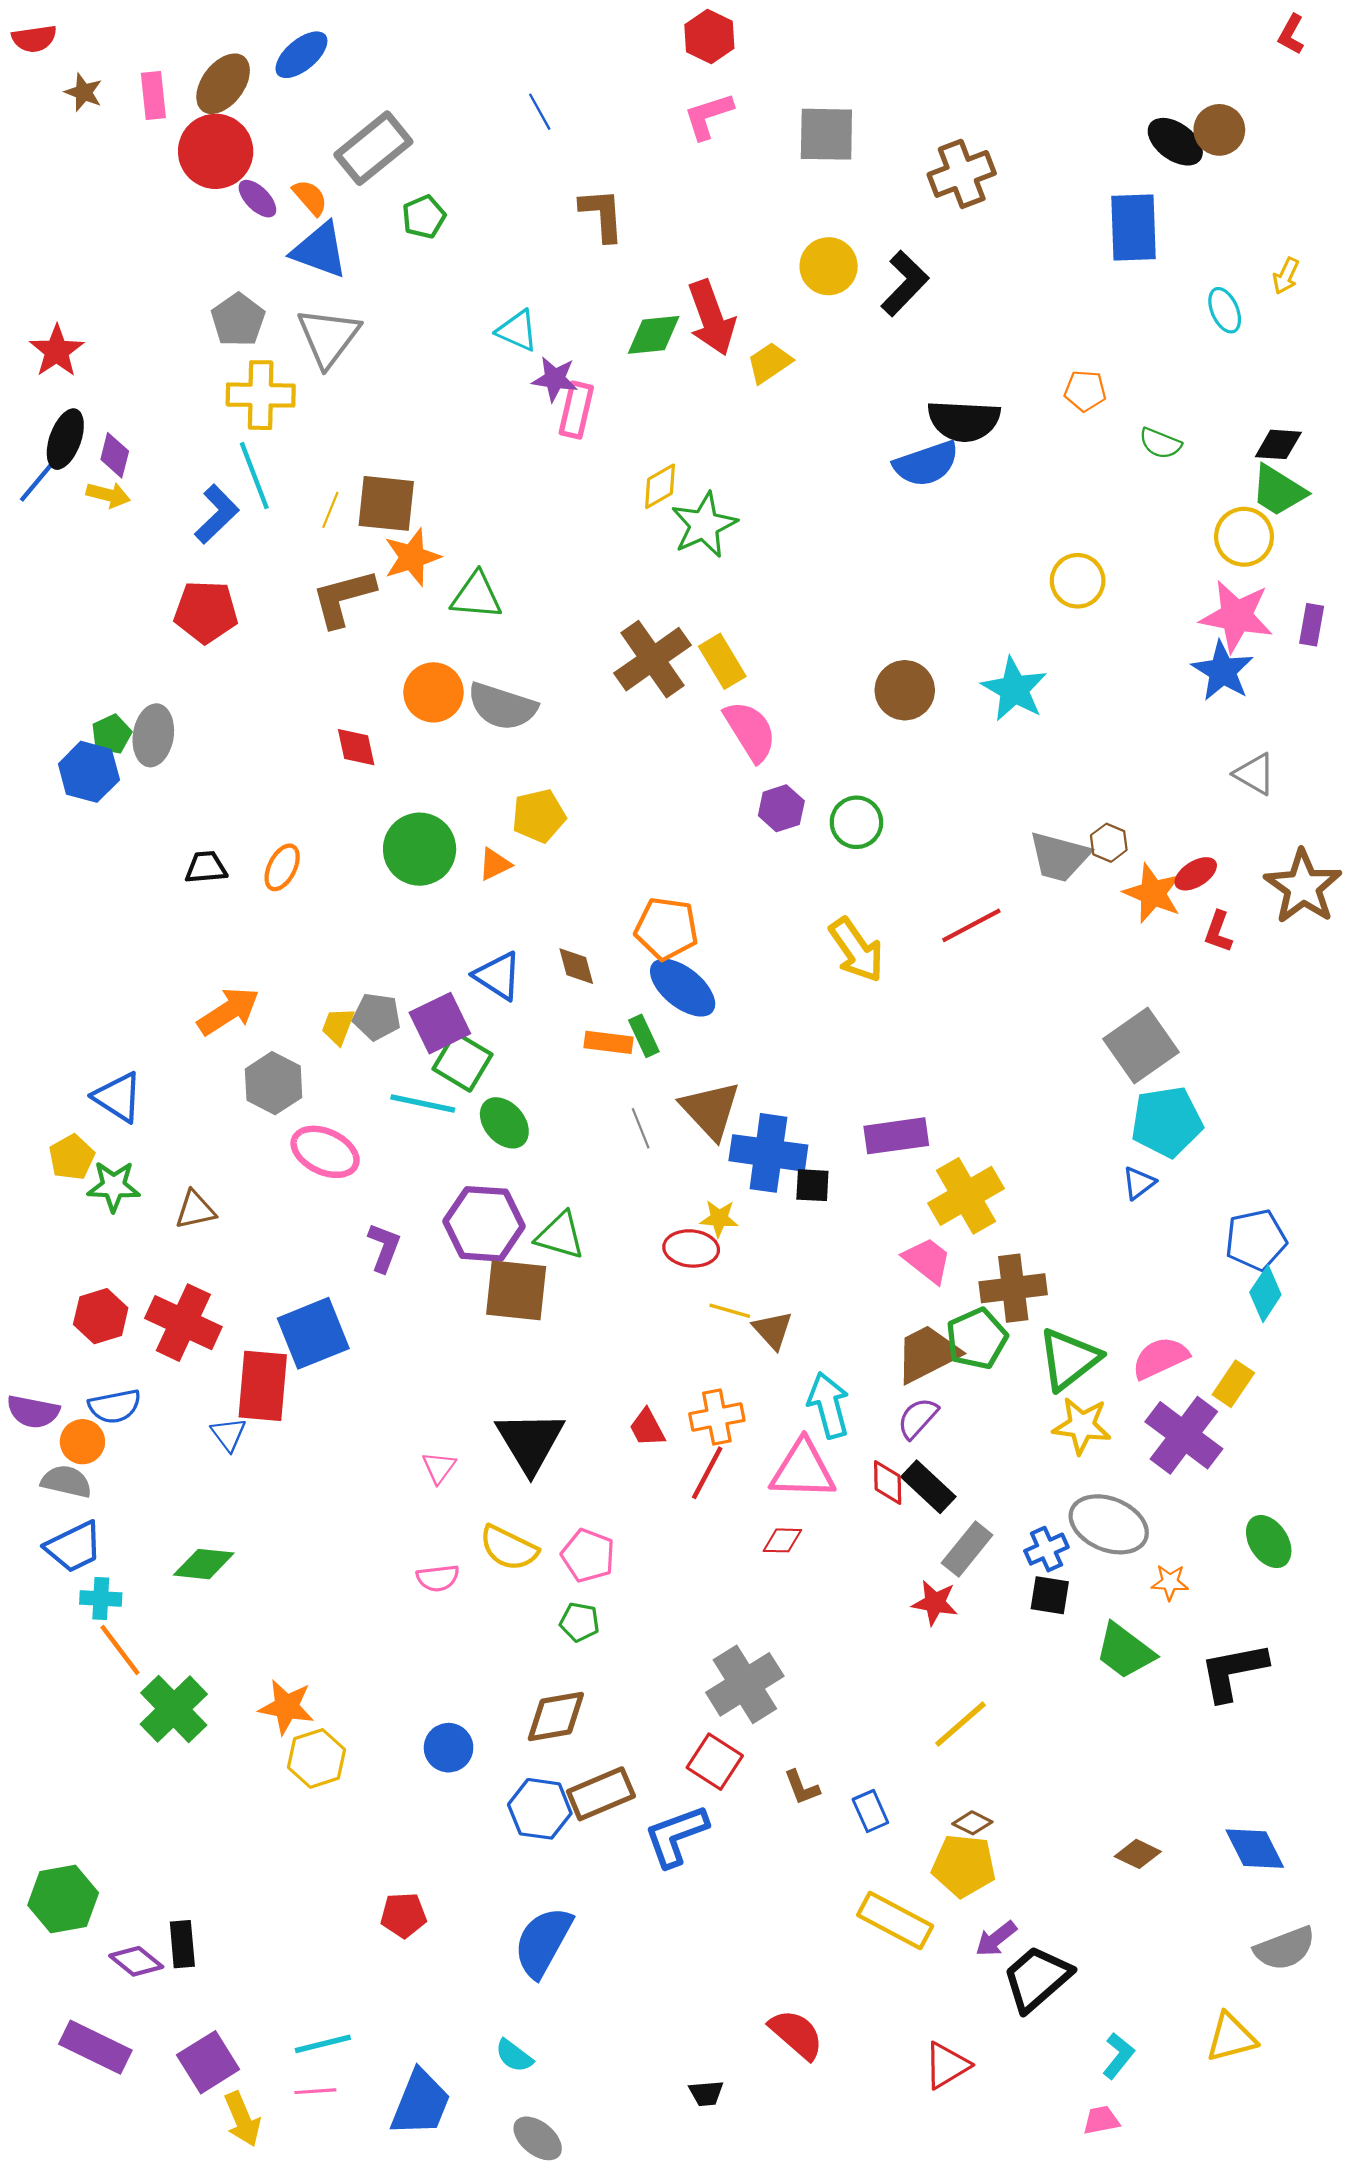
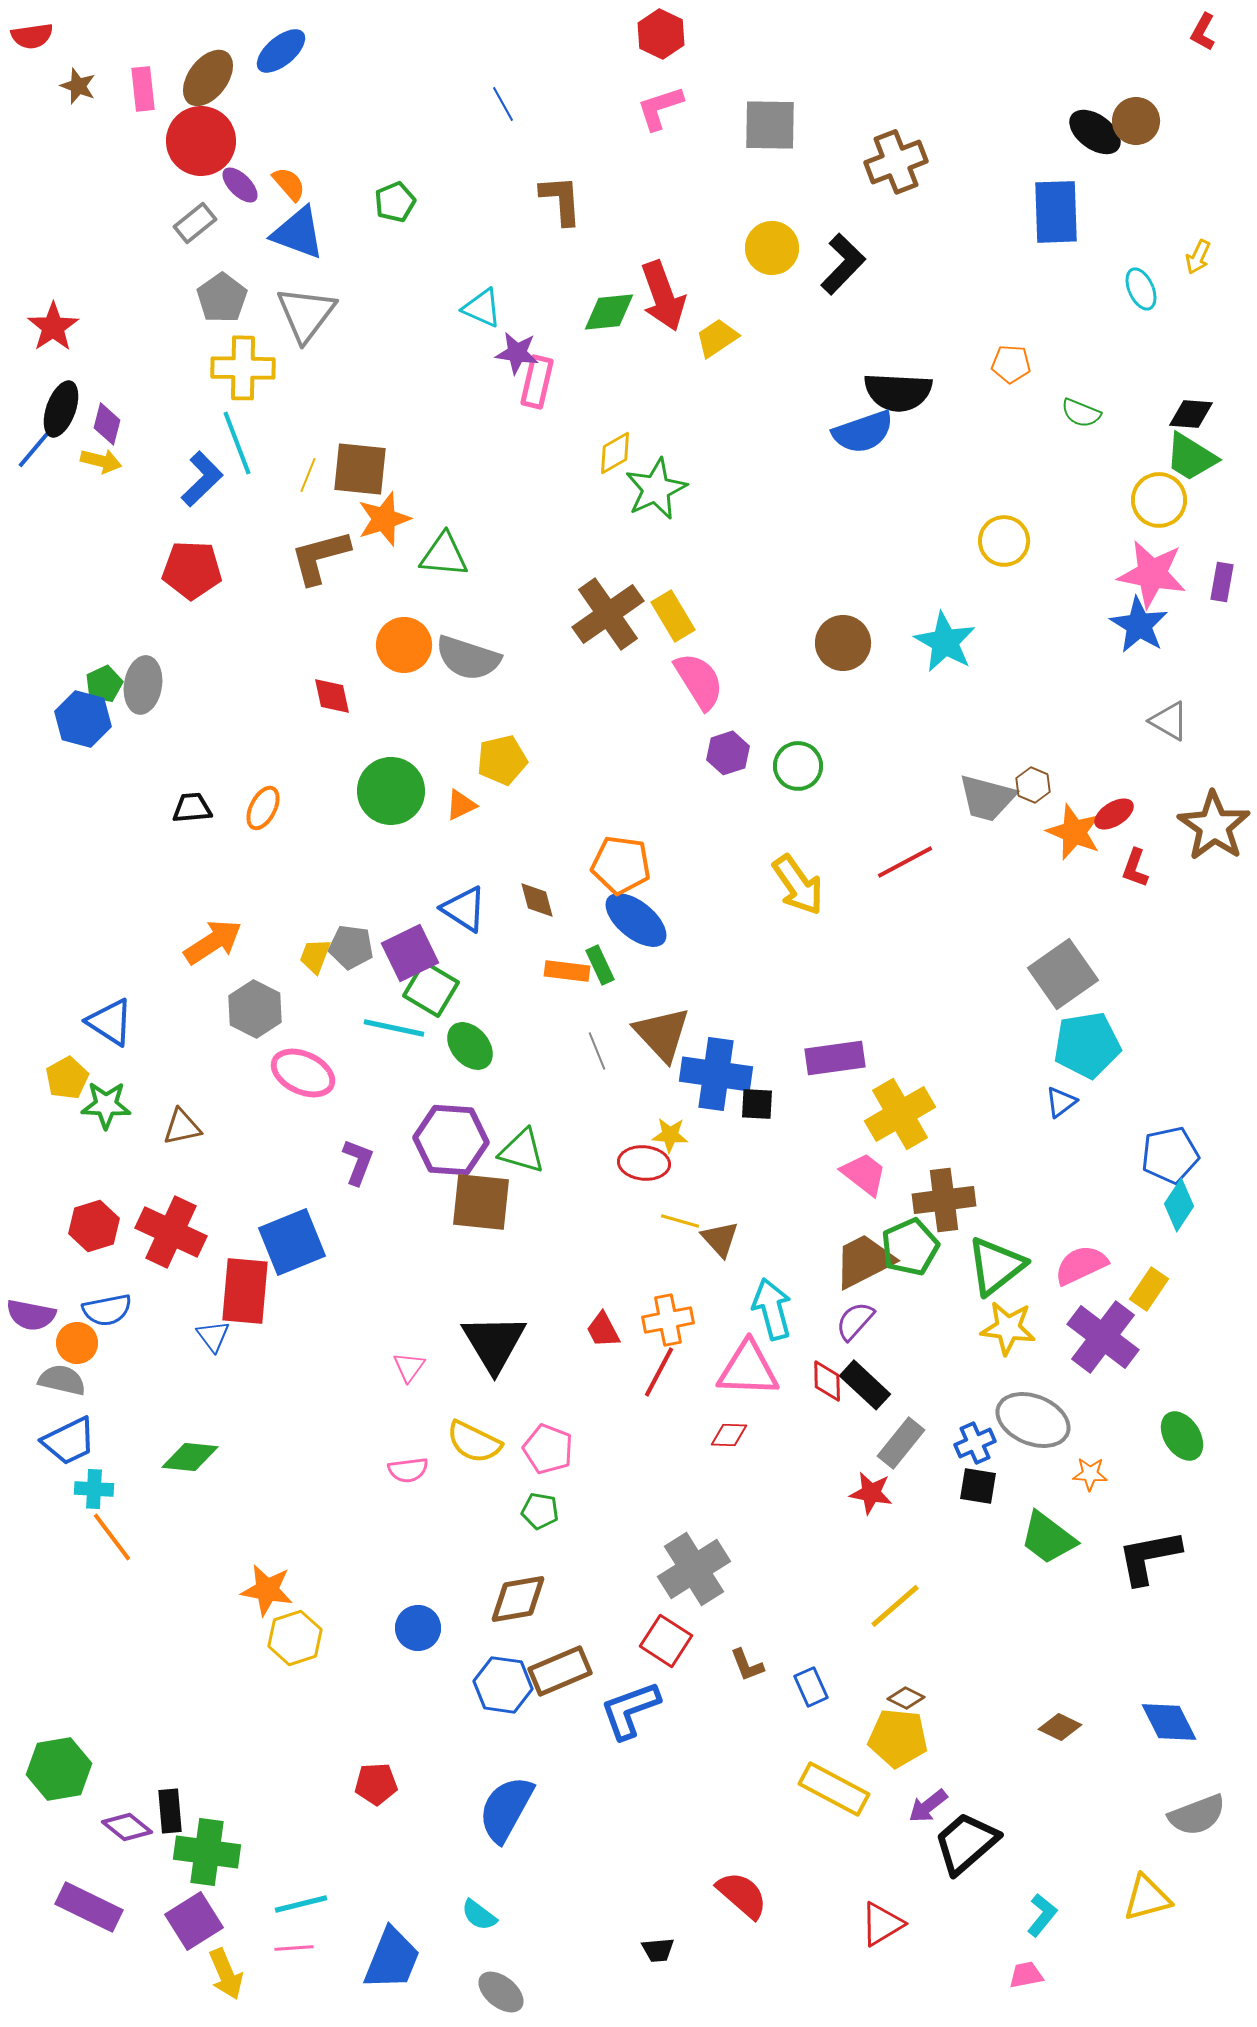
gray rectangle: (373, 148) -> (195, 223), moved, size x0.6
green cross: (174, 1709) -> (207, 1852), moved, turned -38

